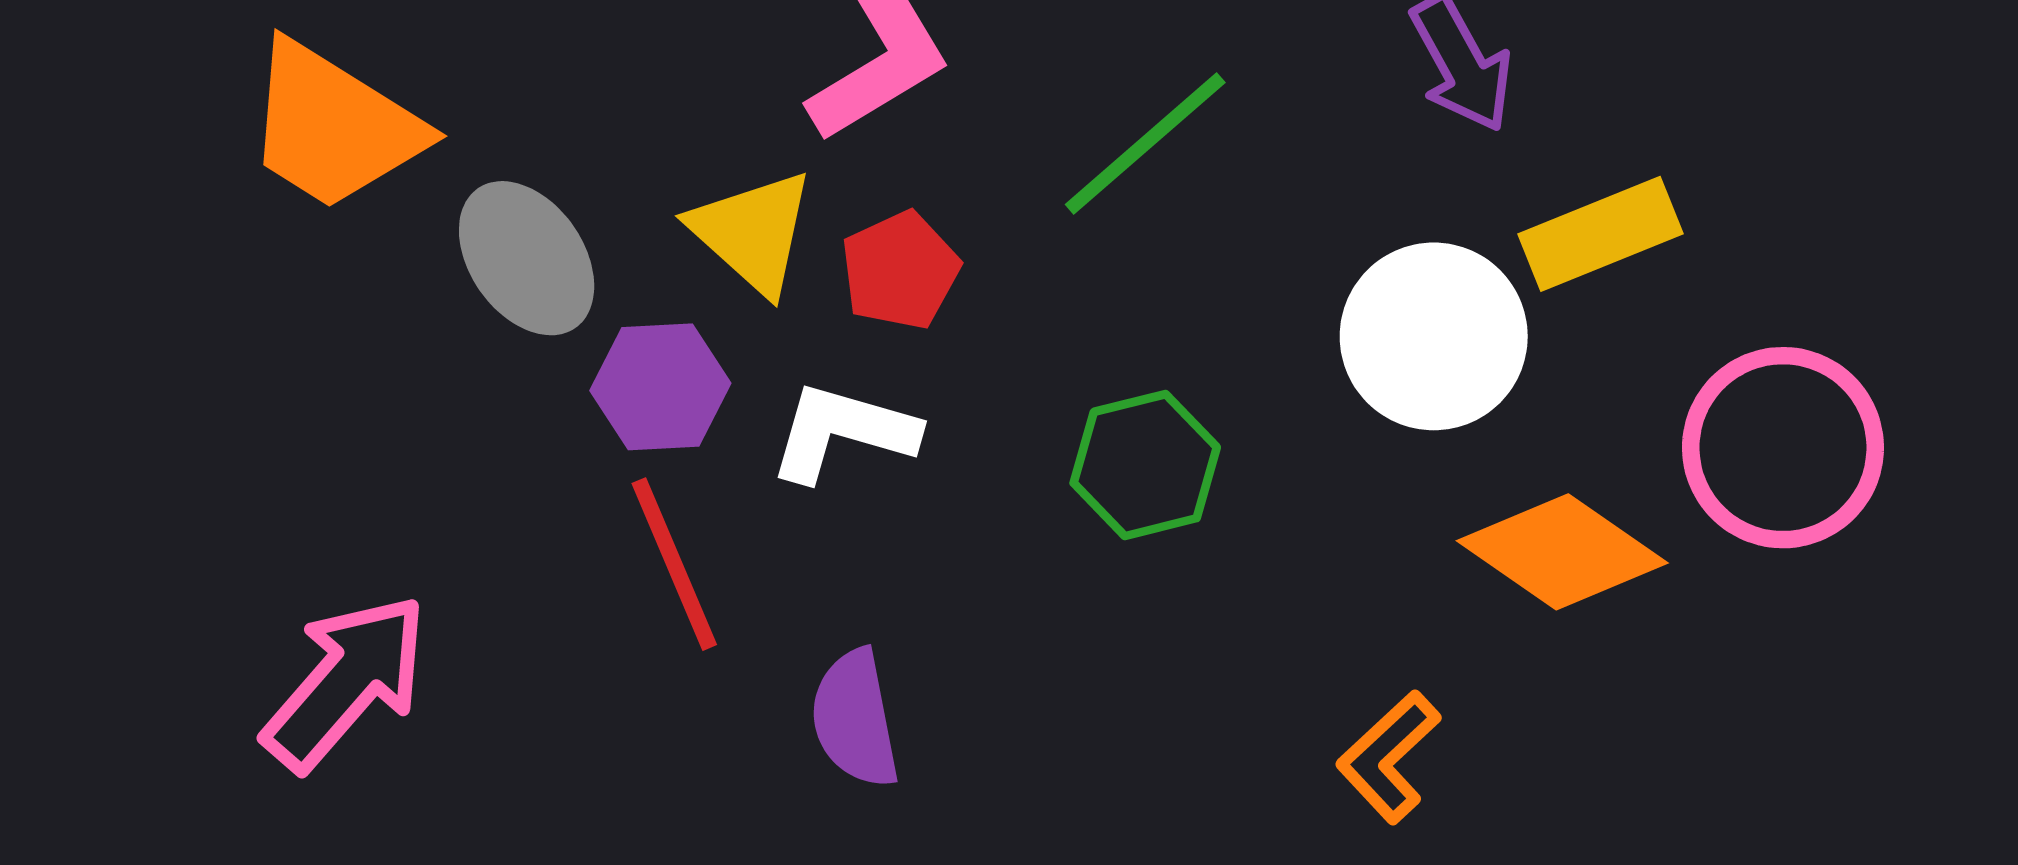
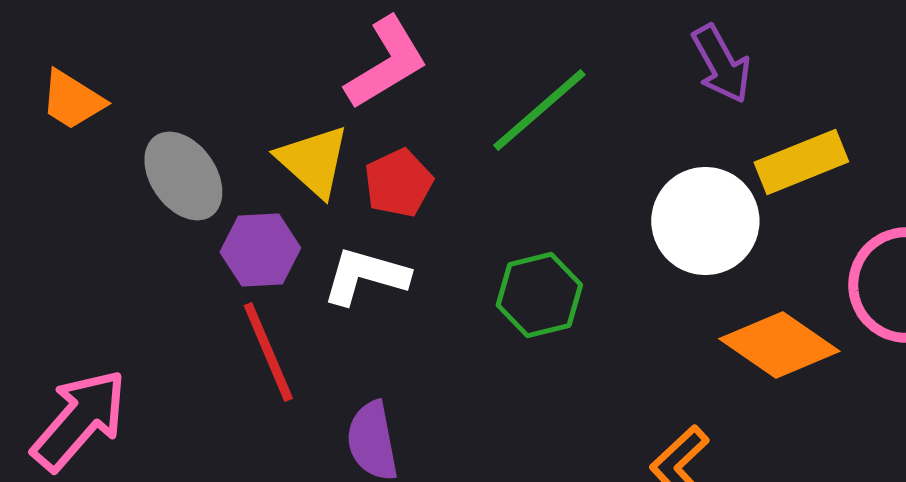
orange trapezoid: (334, 126) -> (72, 100), size x0.6

